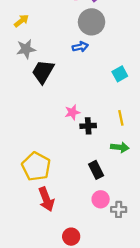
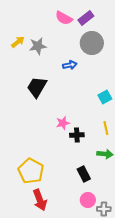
gray circle: (92, 22) -> (92, 43), moved
gray star: (26, 49) -> (38, 46), moved
cyan square: (120, 74) -> (105, 97), moved

